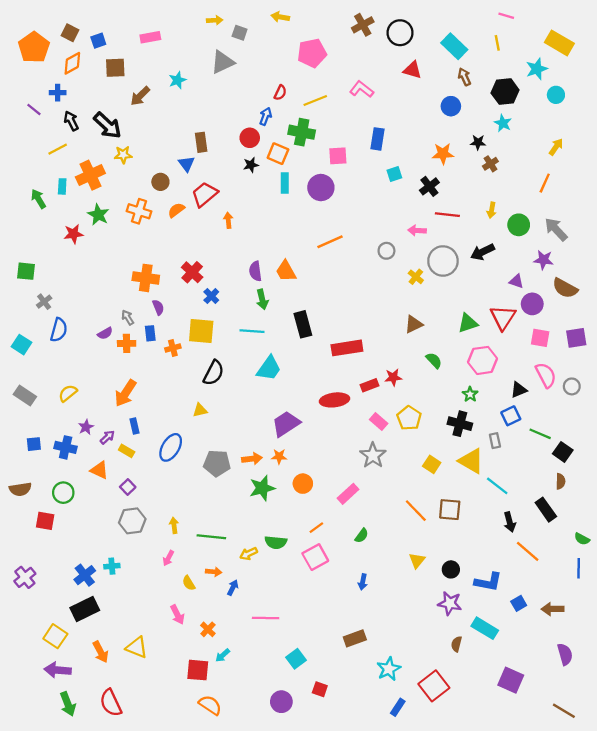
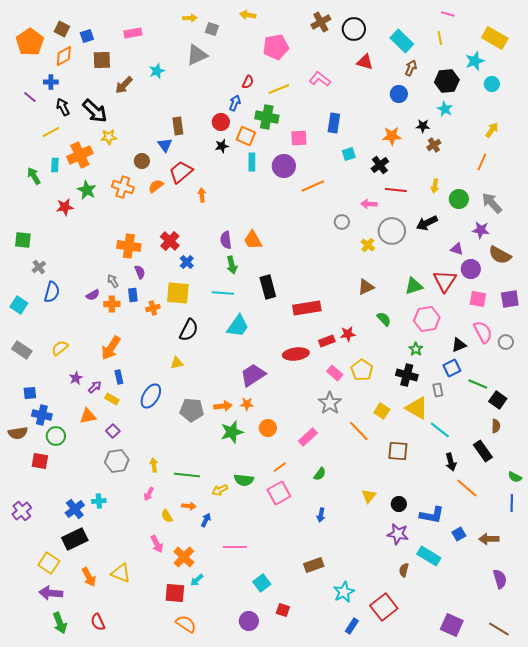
brown arrow: (464, 77) -> (411, 68), turned 49
orange line: (330, 242) -> (313, 186), moved
blue cross: (66, 447) -> (42, 415), moved
orange triangle: (99, 470) -> (88, 416), turned -36
orange line: (416, 511) -> (359, 431), moved
orange cross: (208, 629) -> (184, 557), size x1.5
purple square: (511, 680) -> (452, 625), moved
red semicircle: (111, 703) -> (98, 622), size x0.7

